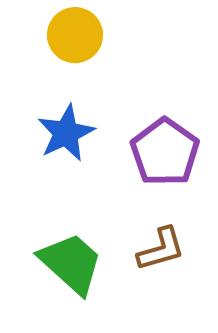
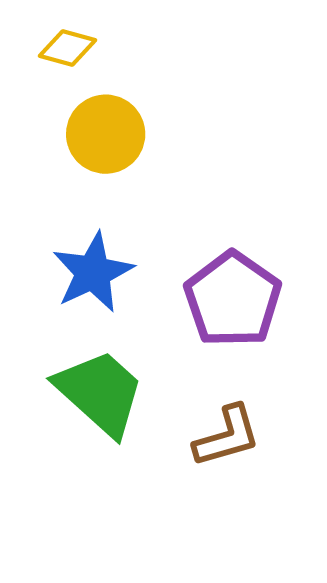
green trapezoid: (71, 263) -> (100, 392), moved

